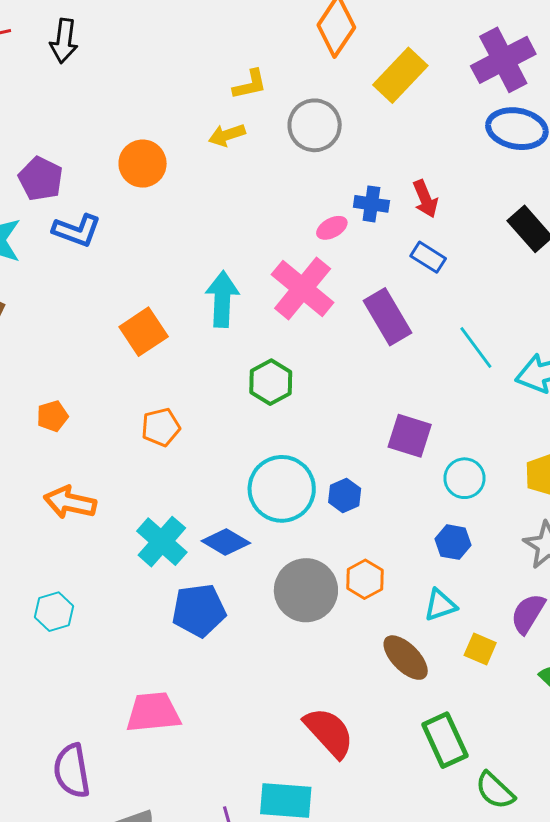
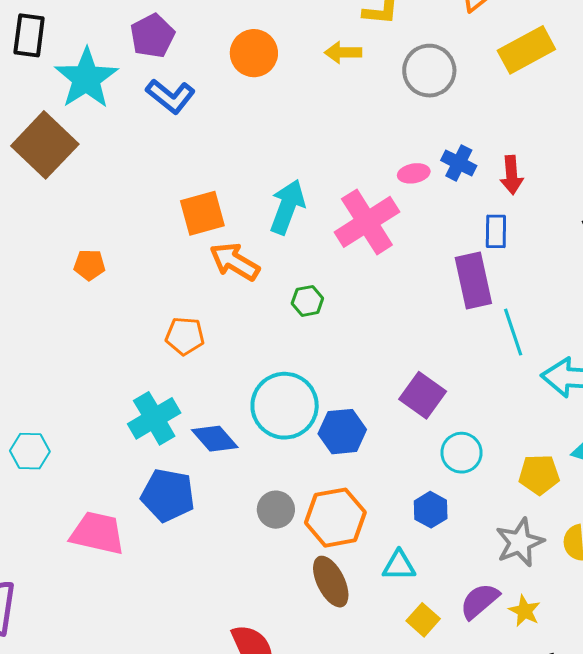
blue rectangle: (428, 257) -> (496, 231), turned 40
purple rectangle: (387, 317) -> (473, 281), moved
green hexagon: (271, 382) -> (307, 301), size x0.7
orange pentagon: (161, 427) -> (185, 336), moved
blue hexagon: (345, 495) -> (342, 432), size x1.4
orange arrow: (70, 502) -> (235, 262), moved
orange hexagon: (365, 579) -> (335, 518), size x1.5
gray circle: (306, 590) -> (276, 510), size x0.6
brown ellipse: (406, 658) -> (331, 582), moved
pink trapezoid: (153, 712) -> (97, 533), moved

